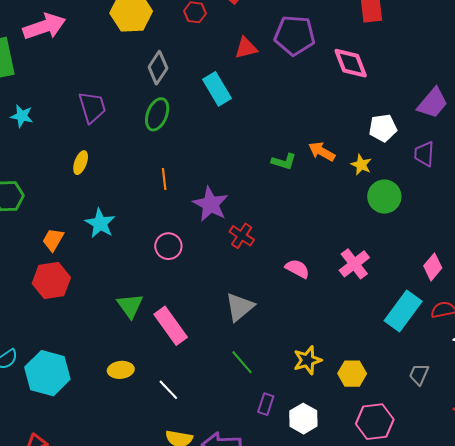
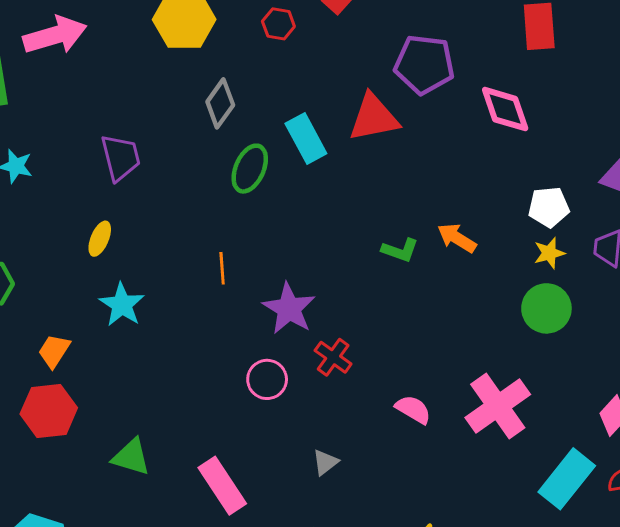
red triangle: (246, 48) -> (374, 118), moved, size x1.5
green ellipse: (157, 114) -> (250, 169), moved
yellow star: (361, 165) -> (549, 253), moved, turned 30
cyan star: (100, 223) -> (122, 305), moved
pink circle: (168, 246) -> (267, 379), moved
pink cross: (354, 264) -> (498, 406), size x1.4
green triangle: (130, 306) -> (131, 457), moved, turned -40
gray triangle: (240, 307) -> (325, 462), size x0.6

